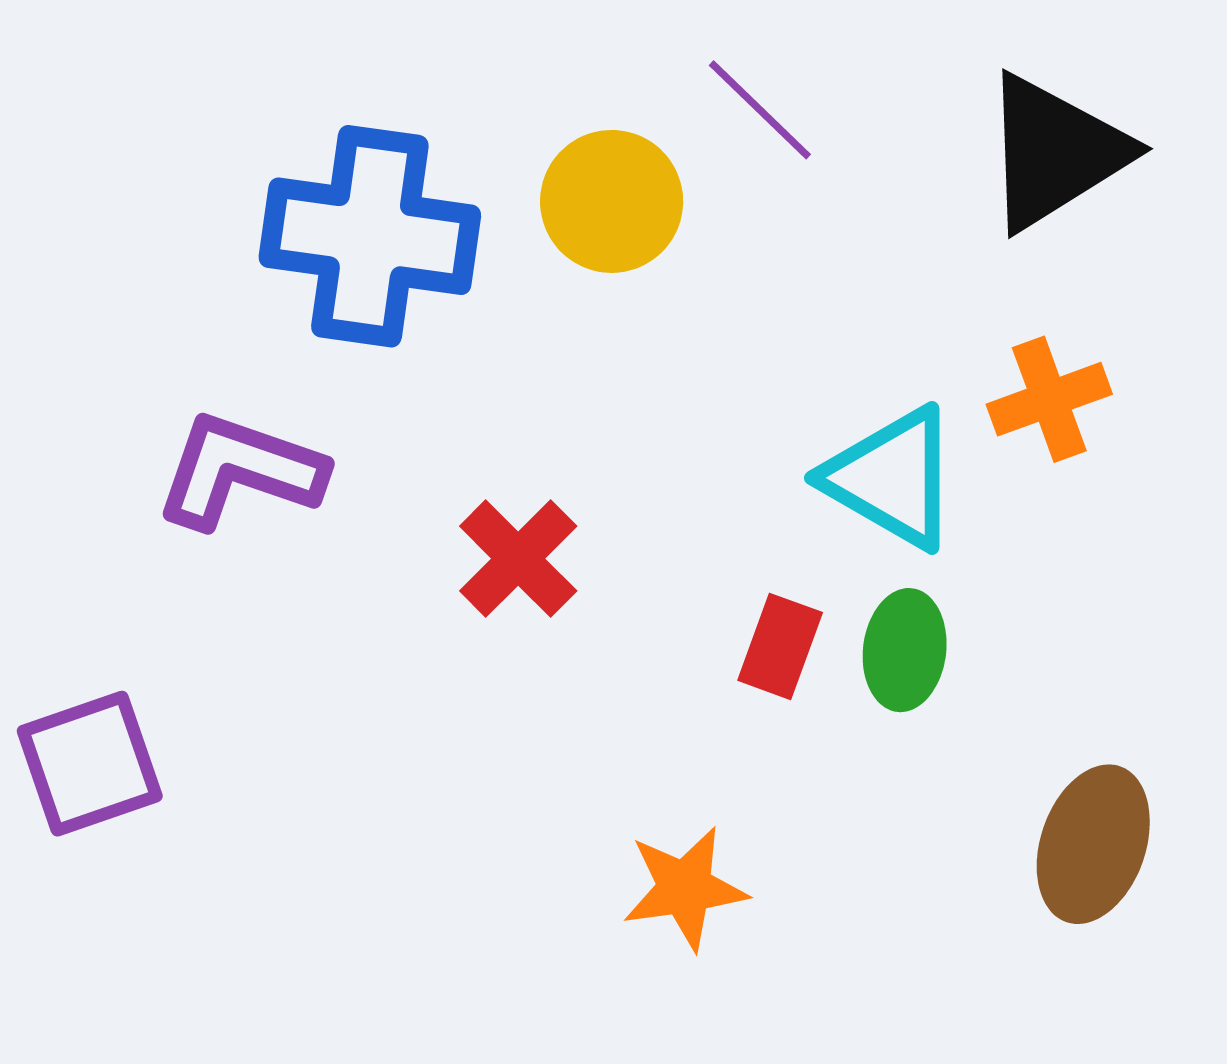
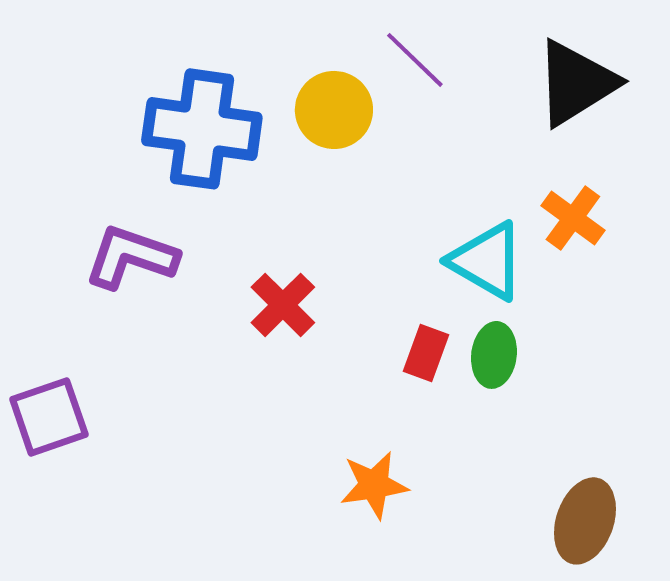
orange cross: (1049, 399) -> (573, 218), turned -34
brown ellipse: (1093, 844) -> (585, 521), moved

